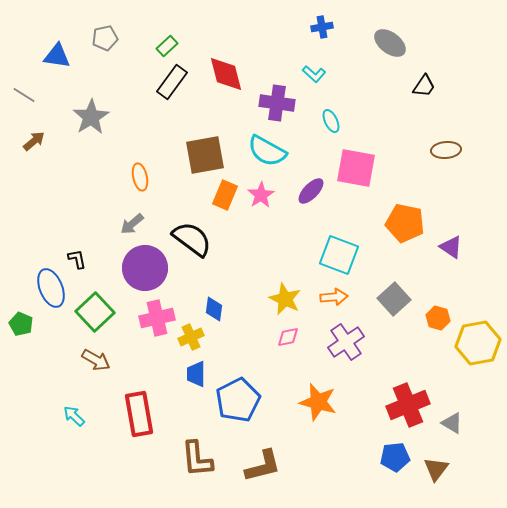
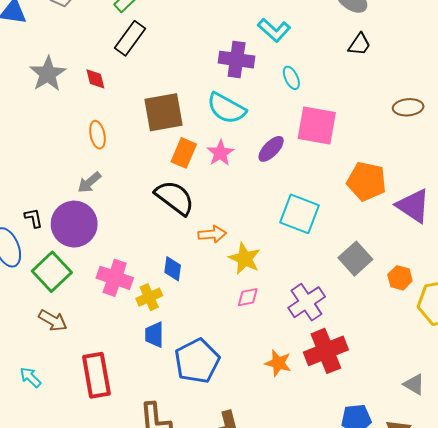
red diamond: (226, 74) -> (95, 79), moved, size x0.6
cyan L-shape: (314, 74) -> (274, 30), size x1.4
black trapezoid: (424, 86) -> (359, 44), moved
black semicircle: (192, 239) -> (175, 198), moved
purple triangle: (451, 247) -> (413, 206), size x1.5
purple circle: (145, 268) -> (74, 224), moved
orange arrow: (334, 297) -> (212, 234), moved
pink cross: (157, 318) -> (115, 278), turned 32
orange star: (318, 402) -> (278, 363), size x0.7
red cross: (408, 405) -> (326, 351), moved

